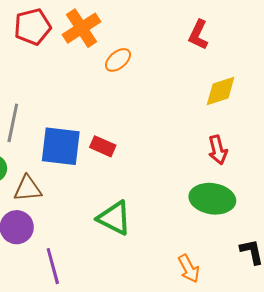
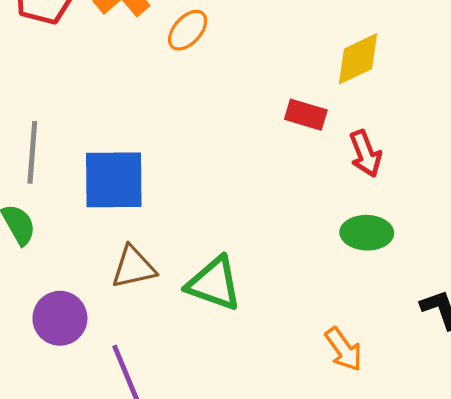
red rectangle: (103, 146) -> (306, 115), moved
brown triangle: (28, 189) -> (134, 267), moved
green ellipse: (212, 199) -> (367, 233), size x0.7

